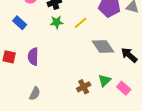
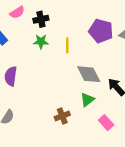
yellow line: (81, 23) -> (67, 45), turned -56
green triangle: (105, 80) -> (87, 100), moved

